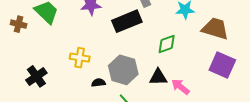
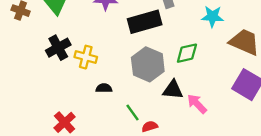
gray hexagon: (123, 70) -> (148, 64), moved
black cross: (36, 76) -> (58, 48), moved

